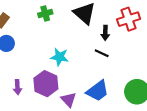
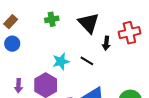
black line: (102, 53) -> (87, 61), moved
cyan star: (60, 57) -> (61, 61), turned -30

